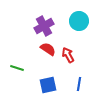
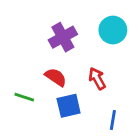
red semicircle: (48, 49) -> (56, 77), moved
blue square: (48, 85) -> (69, 106), moved

